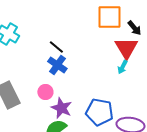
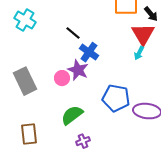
blue cross: (57, 65) -> (89, 52), moved
purple star: (61, 108) -> (78, 70), moved

